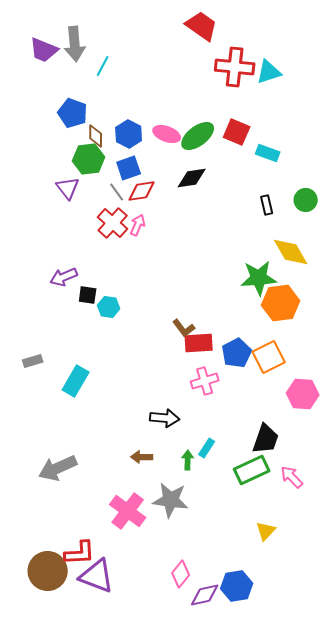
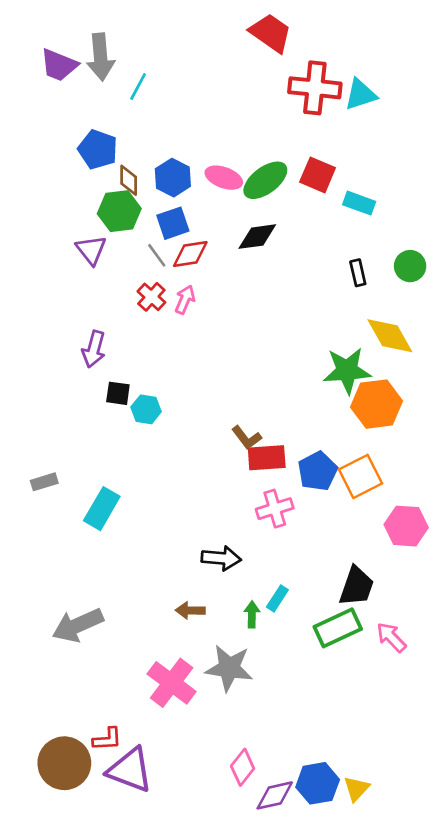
red cross: (113, 223) -> (151, 297), size x0.7
purple arrow: (64, 277) -> (94, 349), moved, turned -52
yellow triangle: (266, 531) -> (356, 789), moved
red L-shape: (80, 553) -> (107, 739), size x0.7

